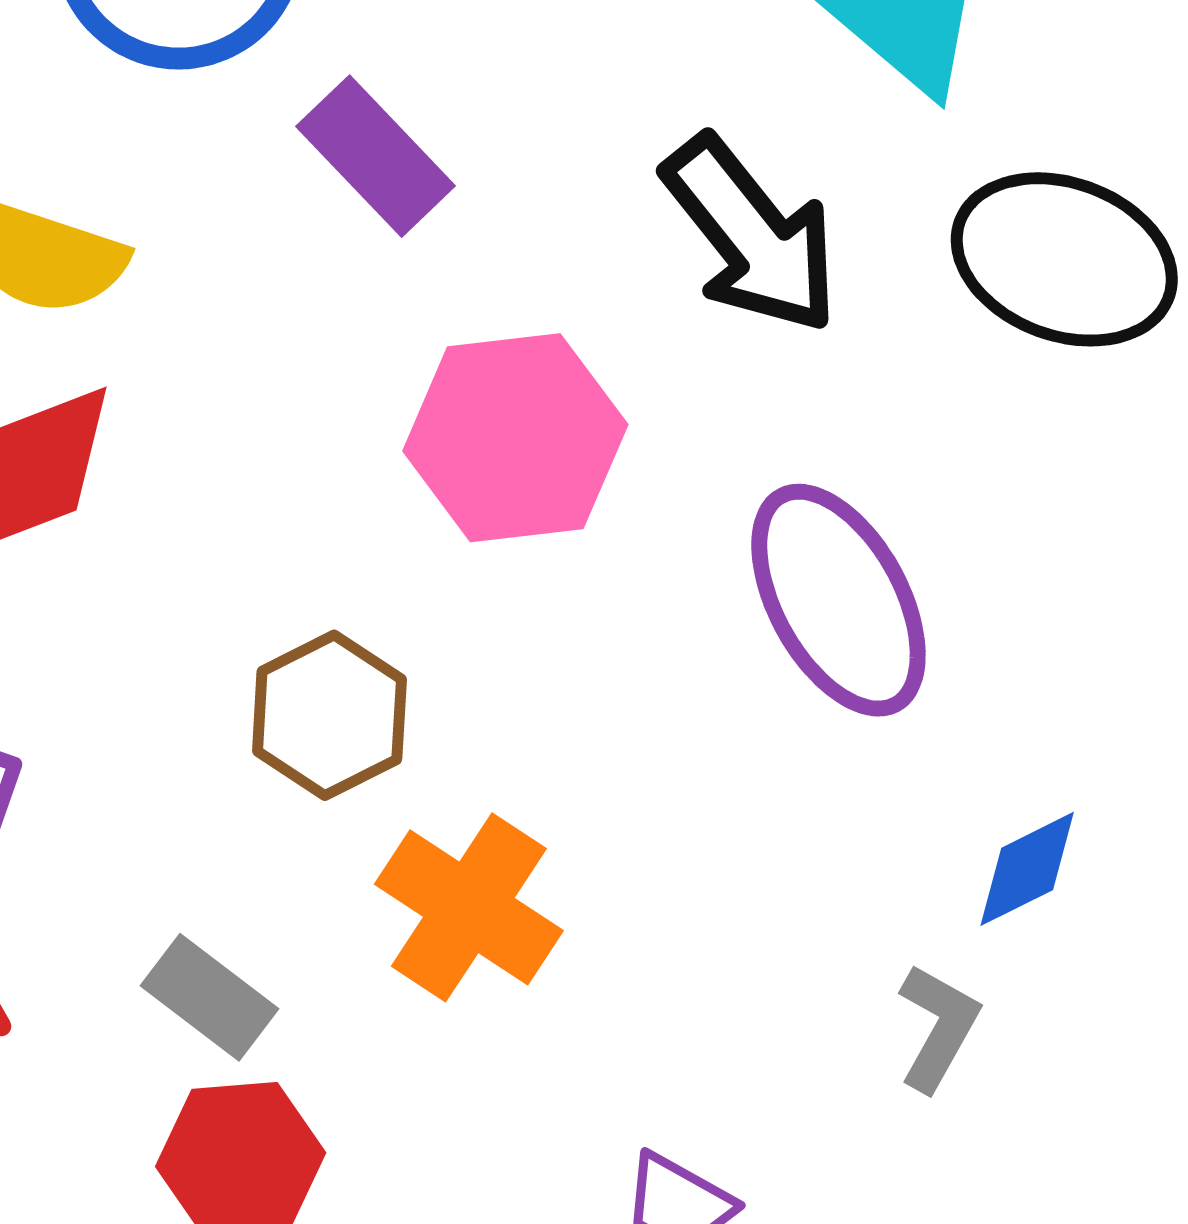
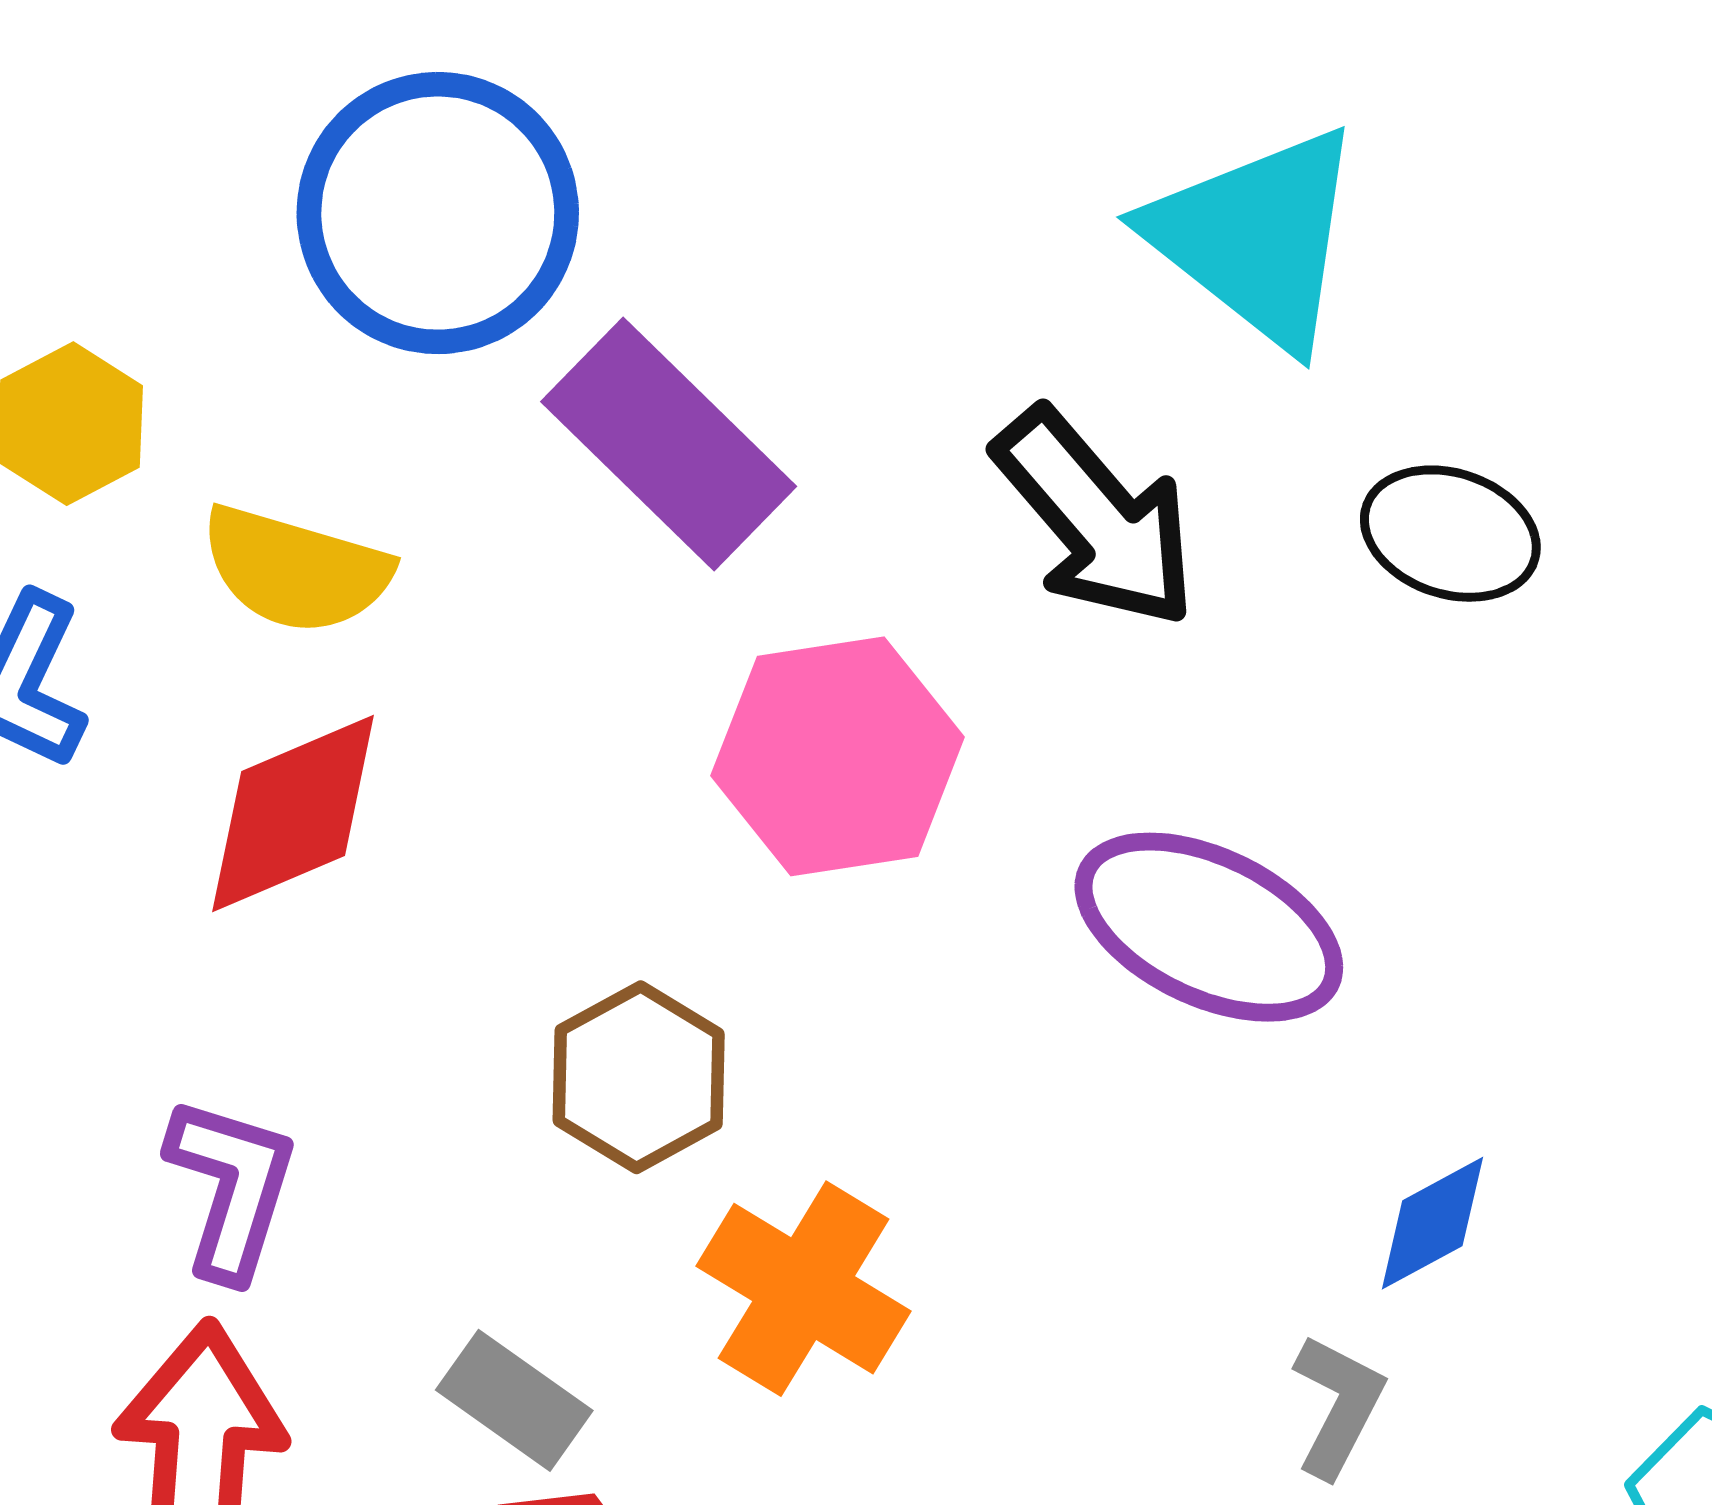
purple rectangle: (376, 156) -> (669, 444), size x1.4
black ellipse: (1064, 259) -> (1450, 534), size x0.7
purple ellipse: (838, 600) -> (1209, 927), turned -34

